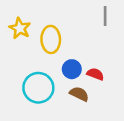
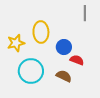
yellow star: (20, 28) -> (16, 43), moved, turned 30
blue circle: (72, 69) -> (64, 47), moved

